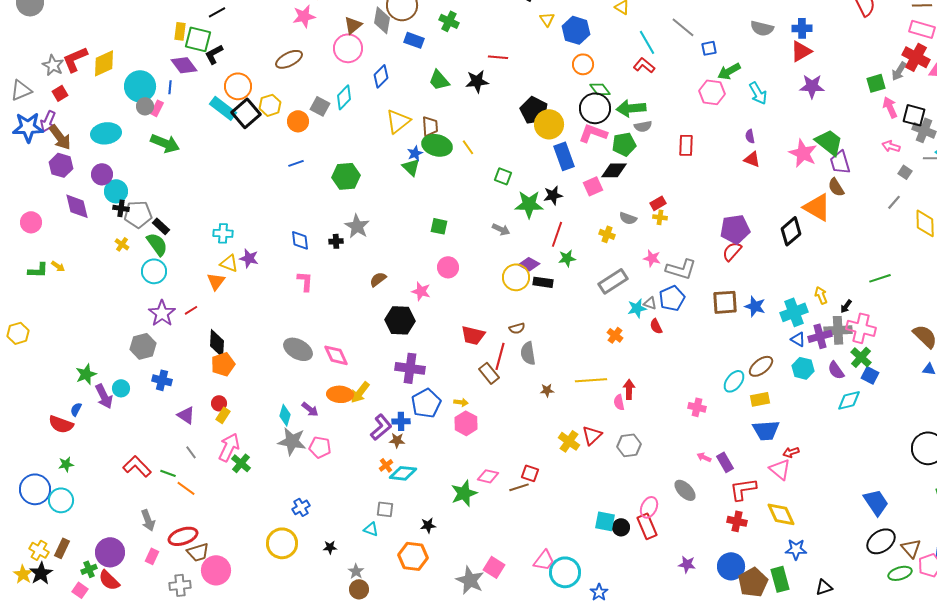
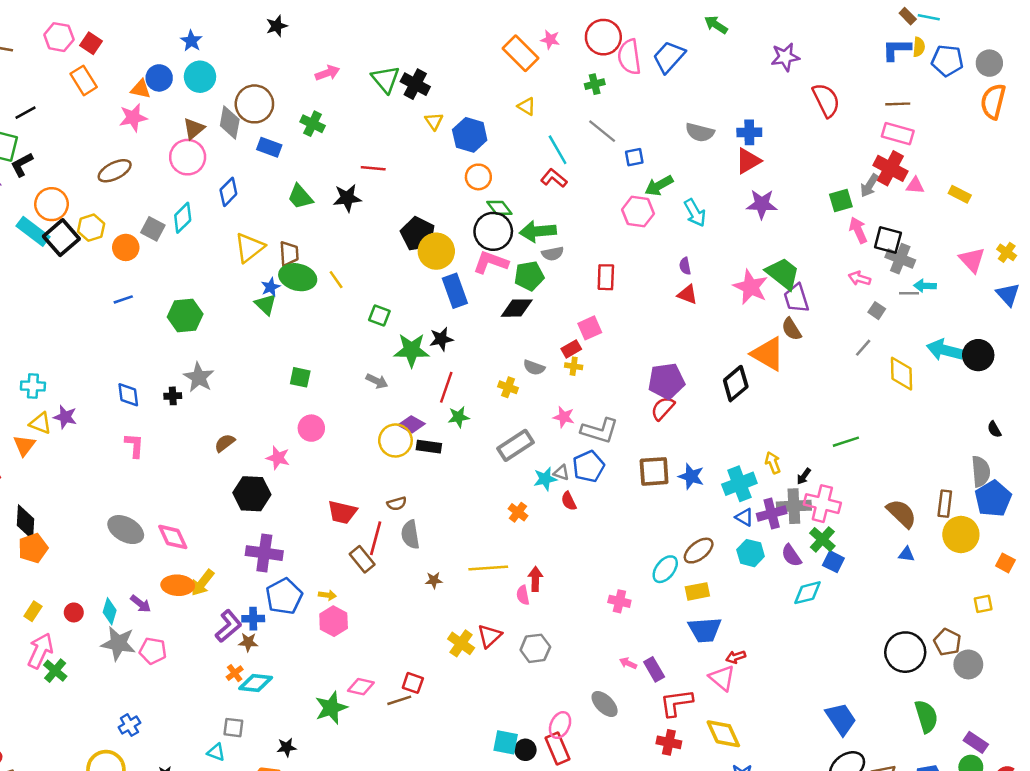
pink square: (593, 186) -> (590, 328), moved
red circle: (219, 403) -> (74, 612), moved

